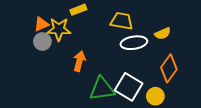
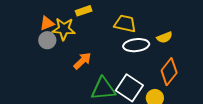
orange arrow: (79, 61) -> (82, 61), turned 30

